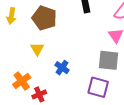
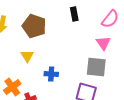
blue cross: (62, 68) -> (51, 74), turned -32

